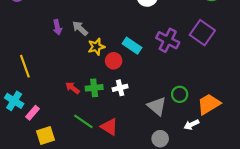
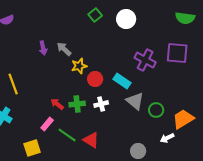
purple square: (202, 33) -> (177, 53), turned -30
cyan rectangle: (132, 46) -> (122, 81), moved
gray triangle: (157, 106) -> (135, 101), moved
pink rectangle: (32, 113) -> (47, 124), moved

